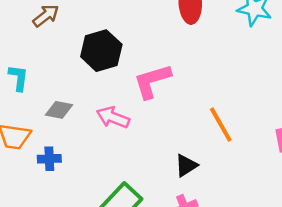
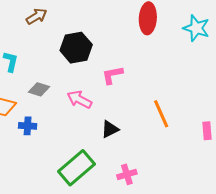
pink L-shape: (152, 81) -> (112, 75), size x0.7
black triangle: (186, 165) -> (110, 129), moved

